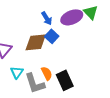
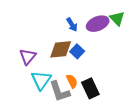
blue square: (52, 36) -> (77, 51), moved
cyan triangle: (17, 72) -> (41, 80), size x1.5

